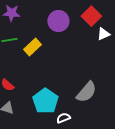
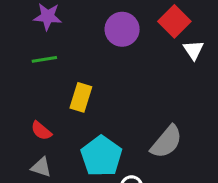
white triangle: (103, 34) -> (193, 50), turned -40
yellow rectangle: (32, 47) -> (81, 97), moved, turned -30

